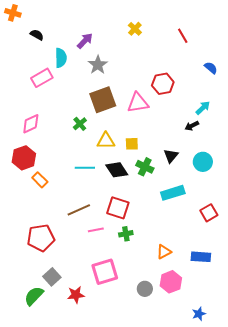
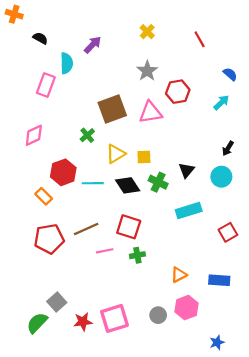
gray star: (98, 65) -> (147, 71), moved
pink rectangle: (42, 78) -> (46, 85), turned -40
cyan arrow: (203, 108) -> (221, 103), moved
black arrow: (192, 126) -> (228, 148), moved, turned -32
yellow triangle: (106, 141) -> (116, 154), turned -30
red hexagon: (24, 158) -> (63, 172), moved
red pentagon: (41, 238) -> (49, 239), moved
pink square: (105, 272) -> (115, 318), moved

